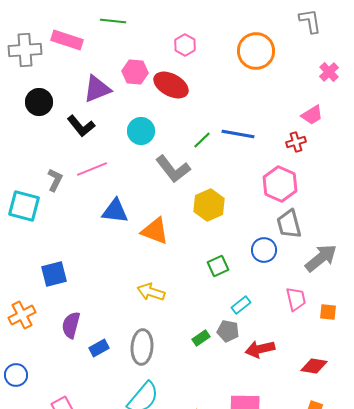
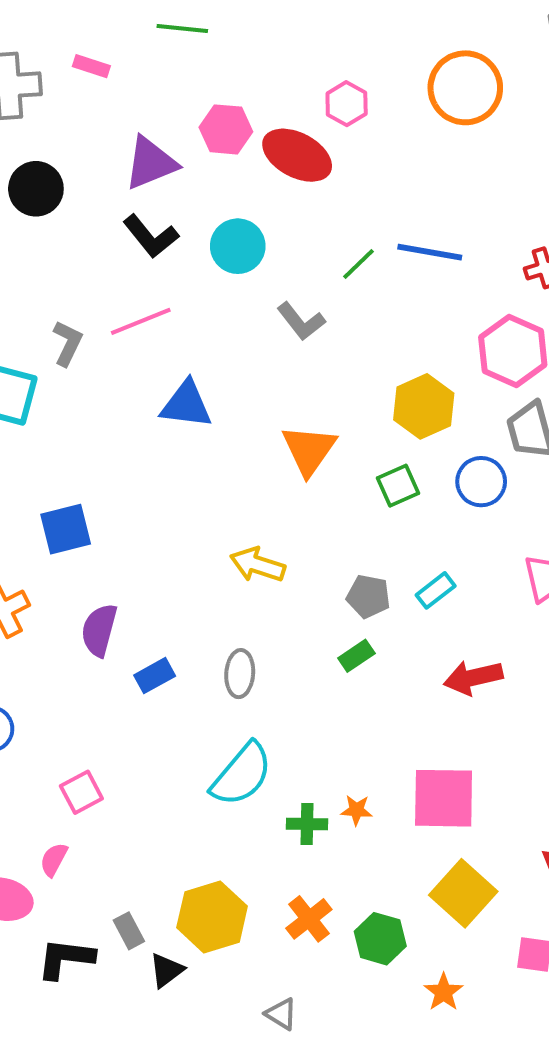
pink rectangle: (67, 40) -> (91, 66), size x0.6
pink hexagon: (185, 45) -> (347, 104), moved
black L-shape: (81, 126) -> (151, 236), moved
gray L-shape: (173, 169) -> (301, 321), size x0.7
yellow hexagon: (209, 205) -> (424, 406), moved
orange triangle: (155, 231) -> (309, 450), moved, turned 44
green square: (218, 266) -> (398, 486), moved
gray pentagon: (228, 331) -> (368, 596), moved
gray ellipse: (142, 347) -> (240, 674), size x0.7

